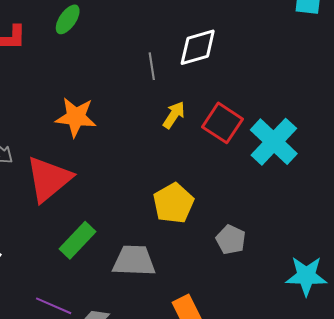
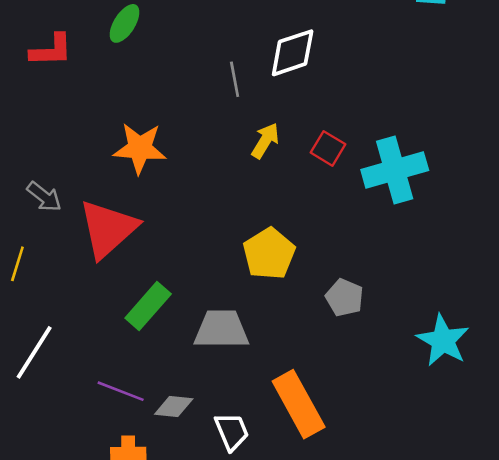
red square: (222, 123) -> (328, 148), size x0.7
cyan cross: (274, 142) -> (395, 170), turned 33
cyan star: (306, 276) -> (443, 340), turned 30

